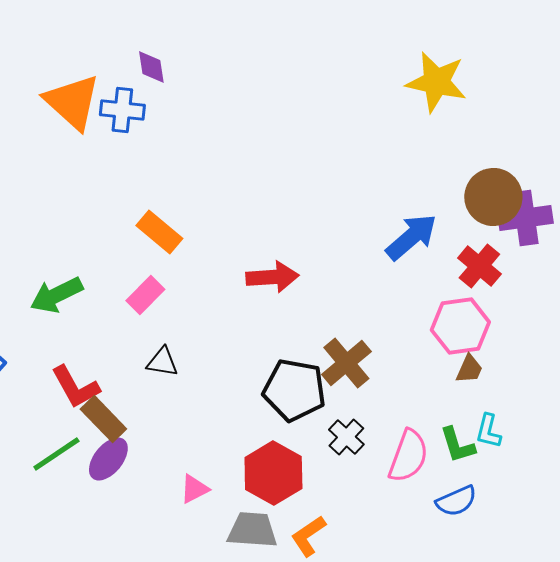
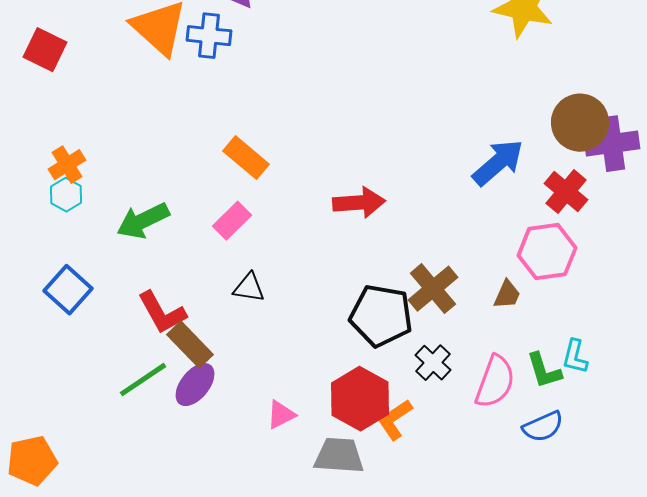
brown trapezoid: (469, 369) -> (507, 295), moved
orange L-shape: (308, 536) -> (395, 420), moved

